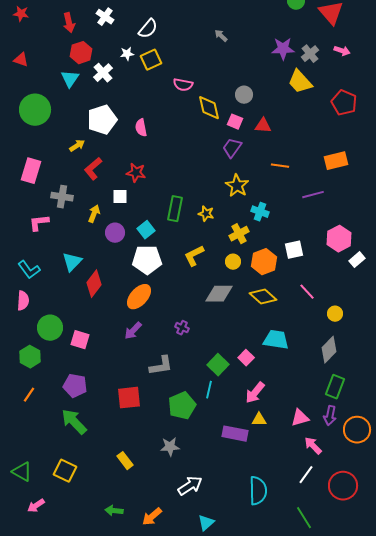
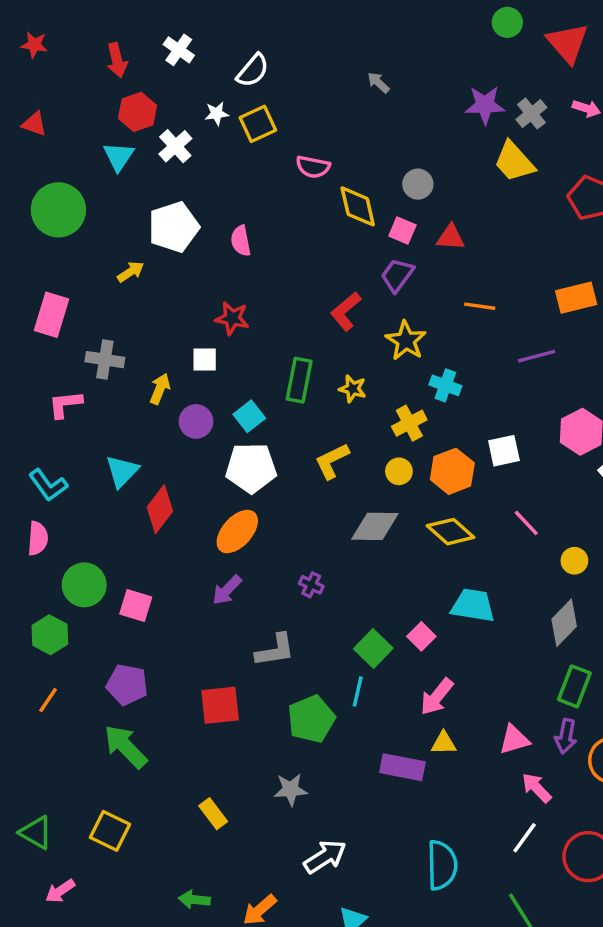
red L-shape: (93, 169) -> (346, 311), moved

